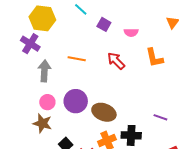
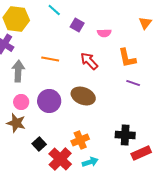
brown ellipse: (104, 112) -> (83, 96), moved
purple line: (160, 117) -> (133, 83), moved
black cross: (131, 135) -> (125, 135), moved

